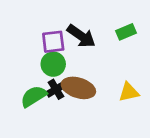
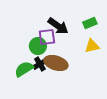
purple square: (53, 42) -> (47, 37), moved
yellow triangle: (129, 92) -> (92, 46), moved

